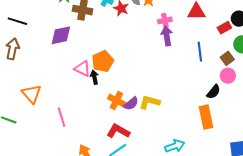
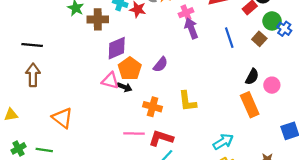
purple diamond: (61, 35) -> (117, 48), moved
pink circle: (228, 76) -> (272, 85), moved
black arrow: (94, 77) -> (125, 87), turned 136
yellow L-shape: (150, 102) -> (187, 101), turned -100
purple semicircle: (131, 104) -> (160, 65), moved
pink line: (62, 117) -> (134, 134), moved, turned -60

